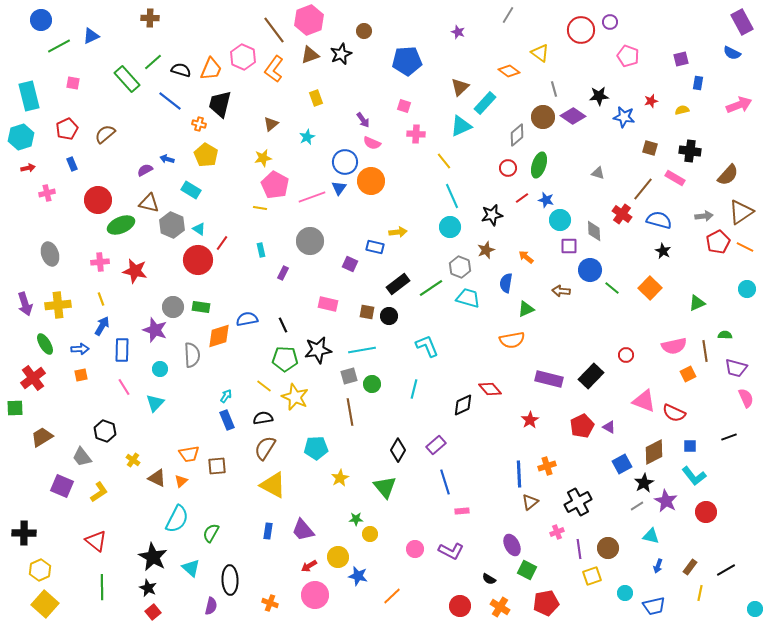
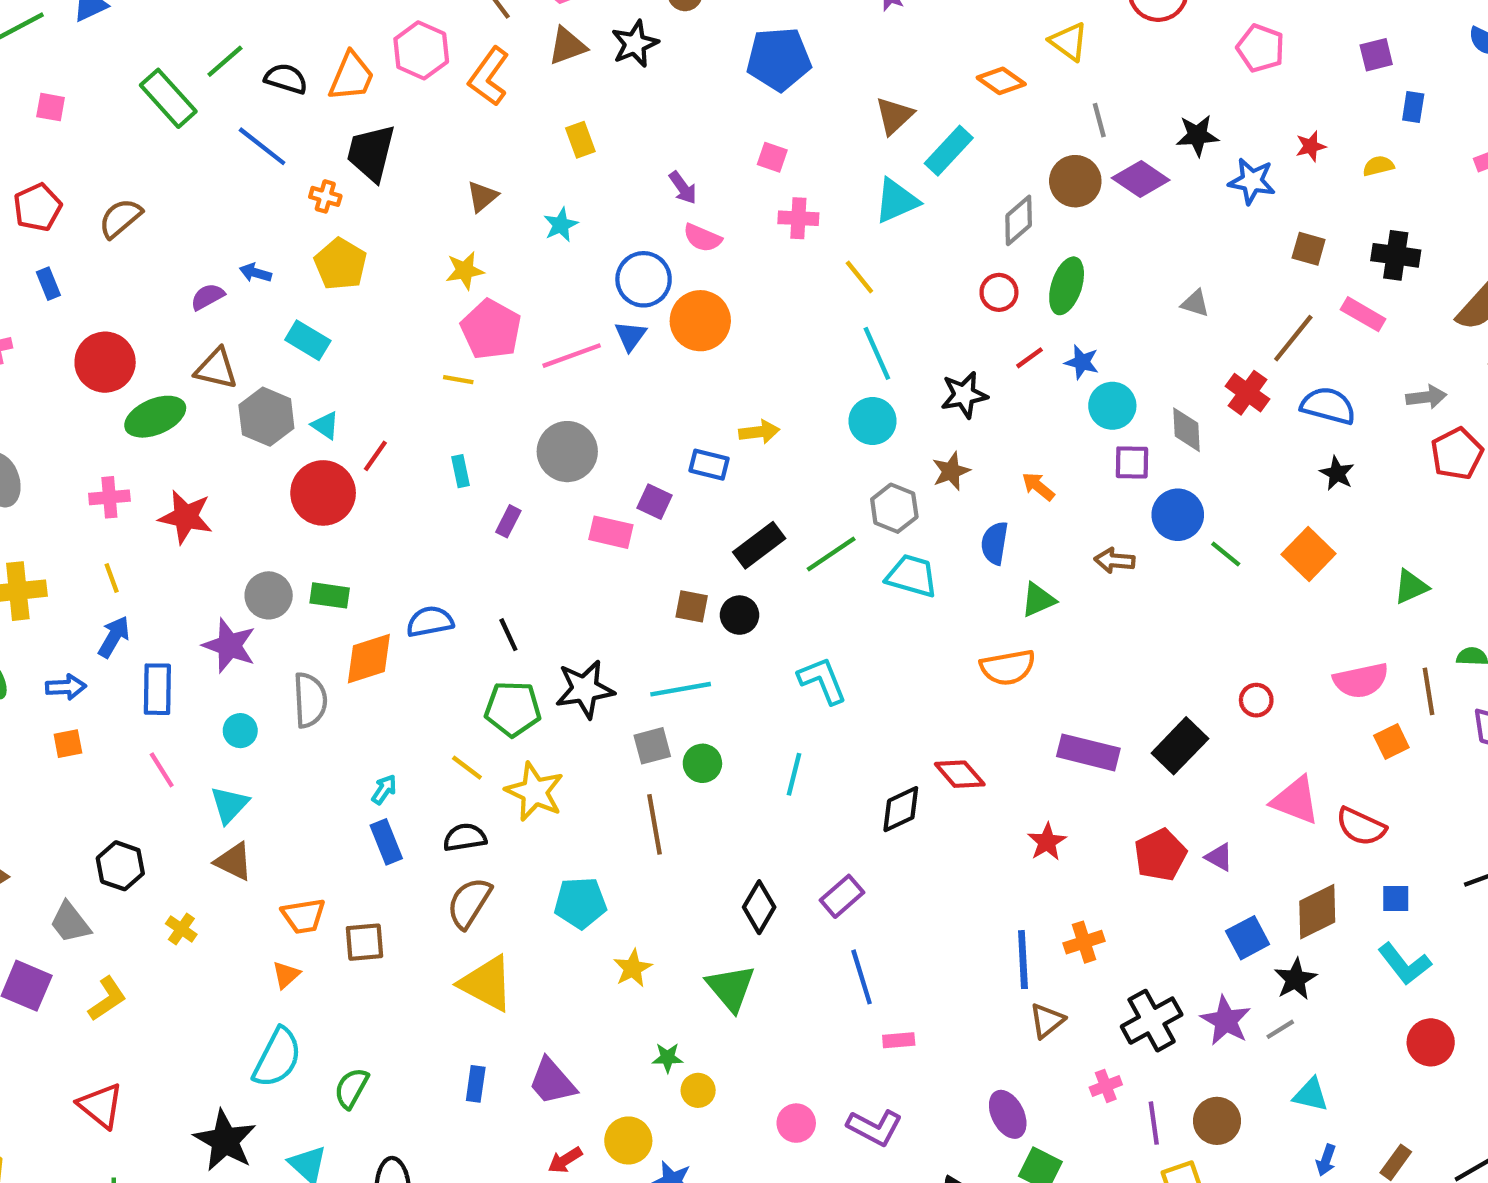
pink rectangle: (328, 304) -> (611, 532), moved
brown triangle: (157, 478) -> (234, 861), moved
purple star: (666, 501) -> (1226, 1021), moved

